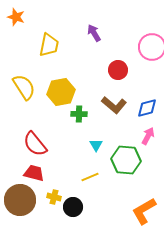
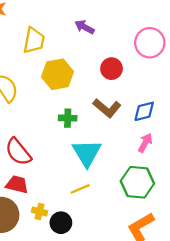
purple arrow: (94, 33) -> (85, 27), turned -30
yellow hexagon: (61, 92) -> (58, 74), moved
cyan triangle: (96, 145) -> (87, 153), size x2.0
green hexagon: (126, 160) -> (137, 182), moved

